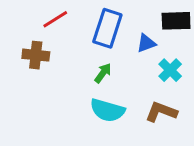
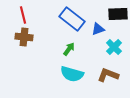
red line: (55, 19) -> (23, 15), moved, turned -72
blue rectangle: (107, 28) -> (72, 19), turned -70

